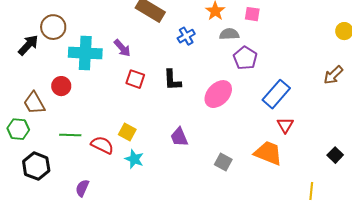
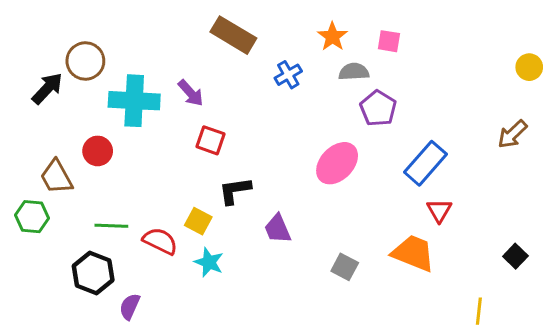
black L-shape: (172, 80) -> (235, 191), moved, turned 85
black hexagon: (36, 166) -> (93, 273), moved

